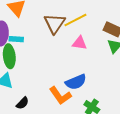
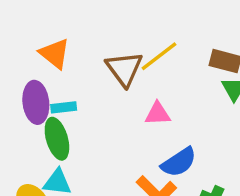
pink triangle: (80, 43) -> (158, 114), moved

